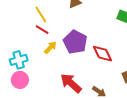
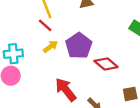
red diamond: (102, 54) -> (106, 64), turned -35

